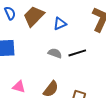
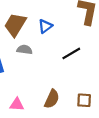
gray semicircle: (55, 53) -> (25, 50), moved

